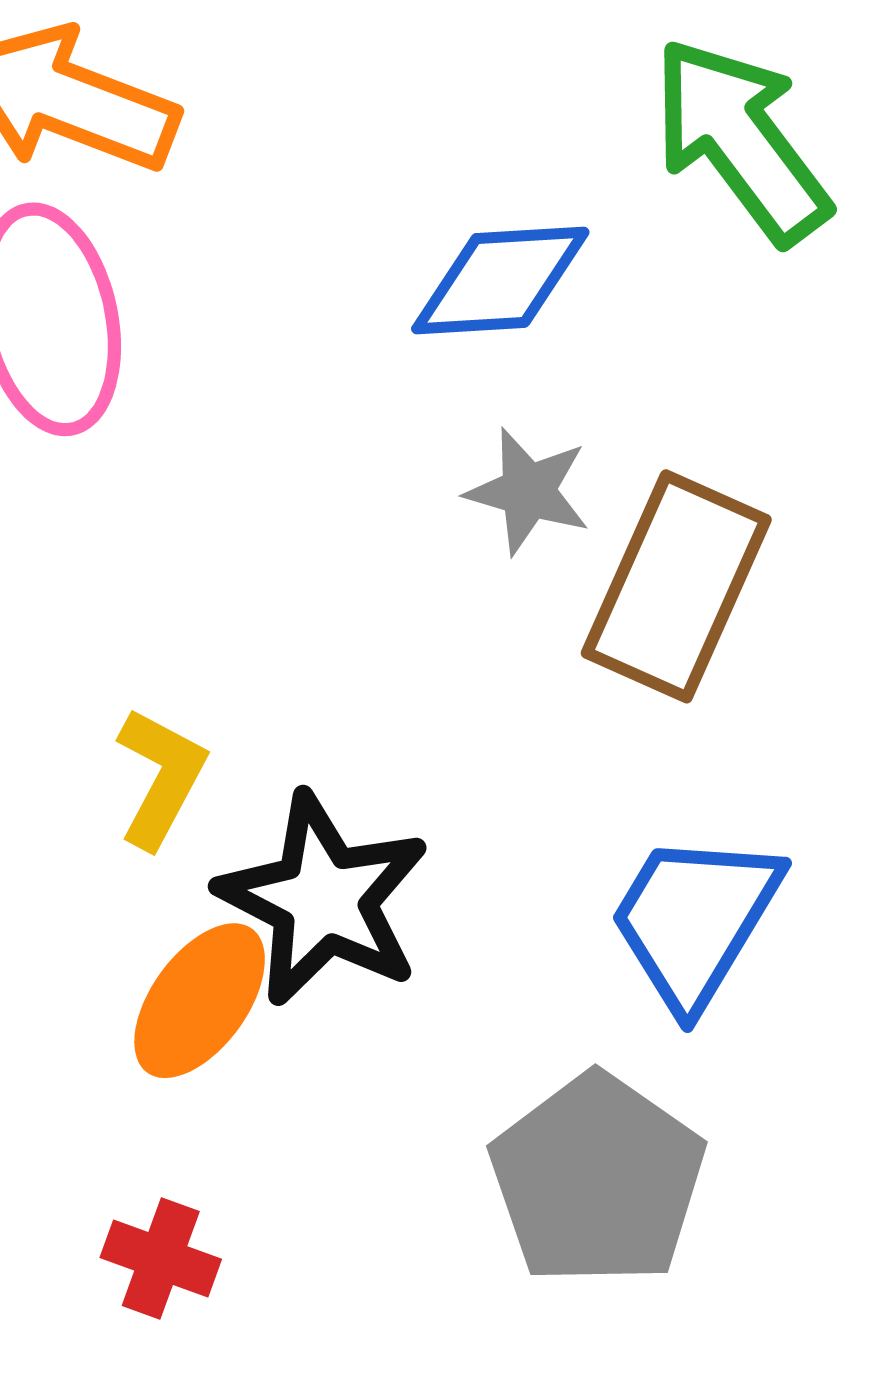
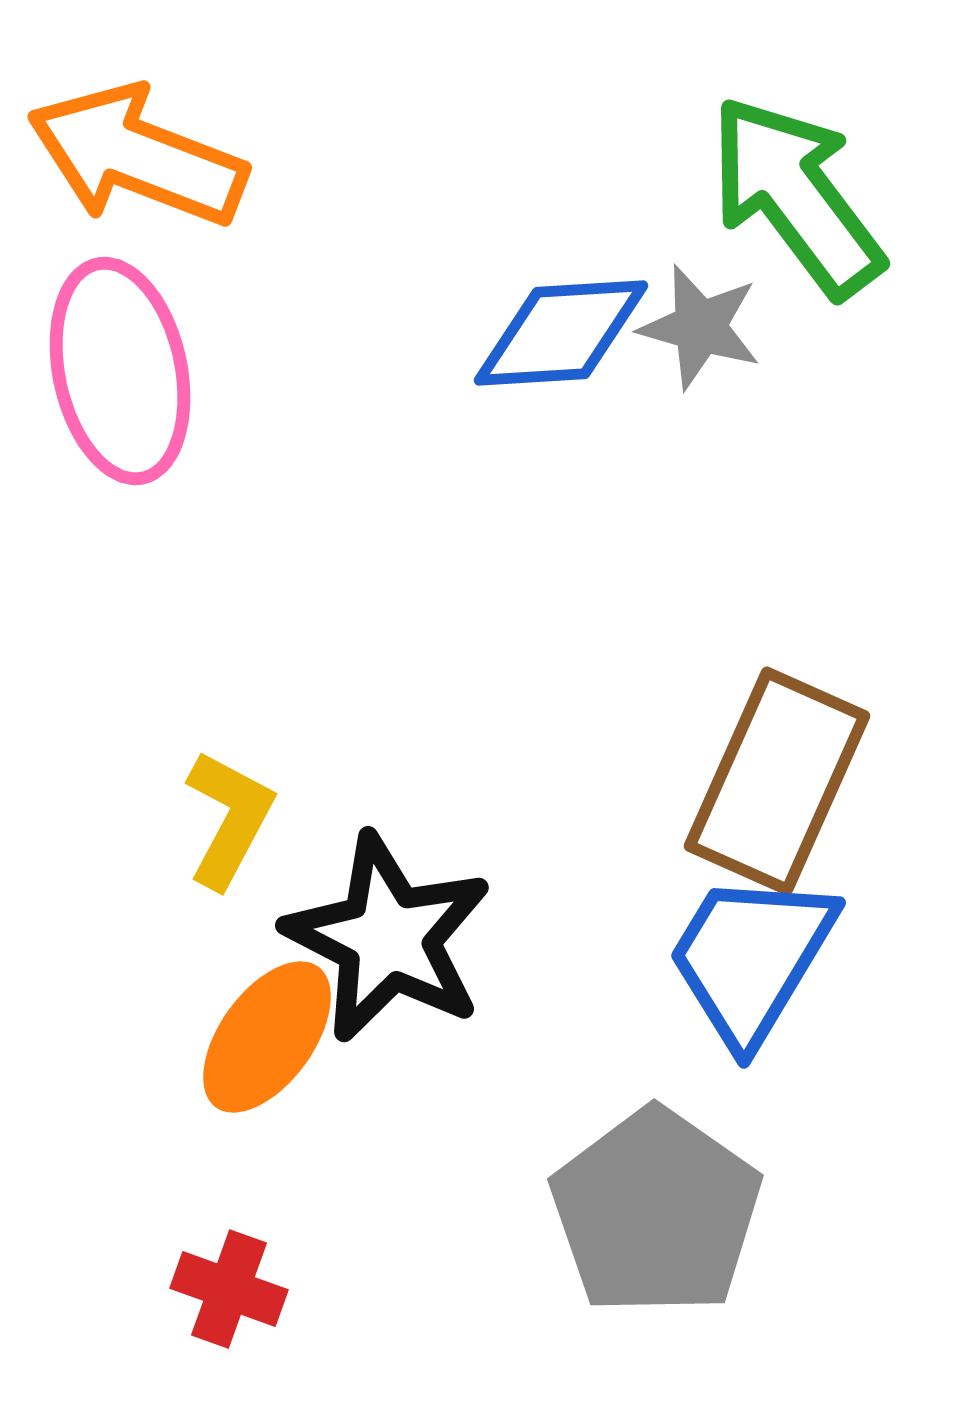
gray star: (528, 491) -> (700, 327), moved
brown rectangle: (676, 586) -> (777, 781), moved

